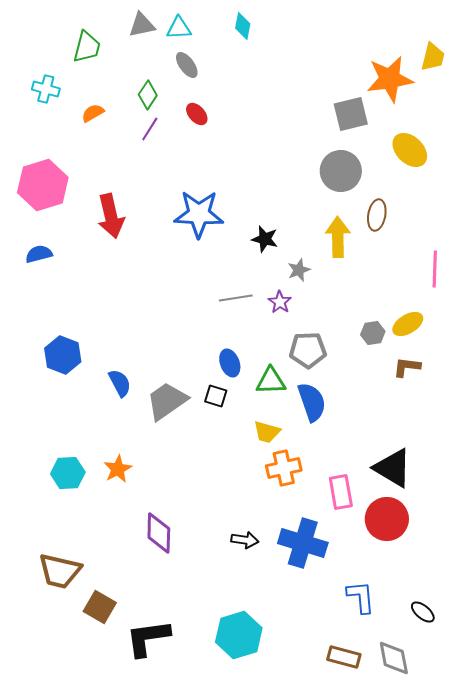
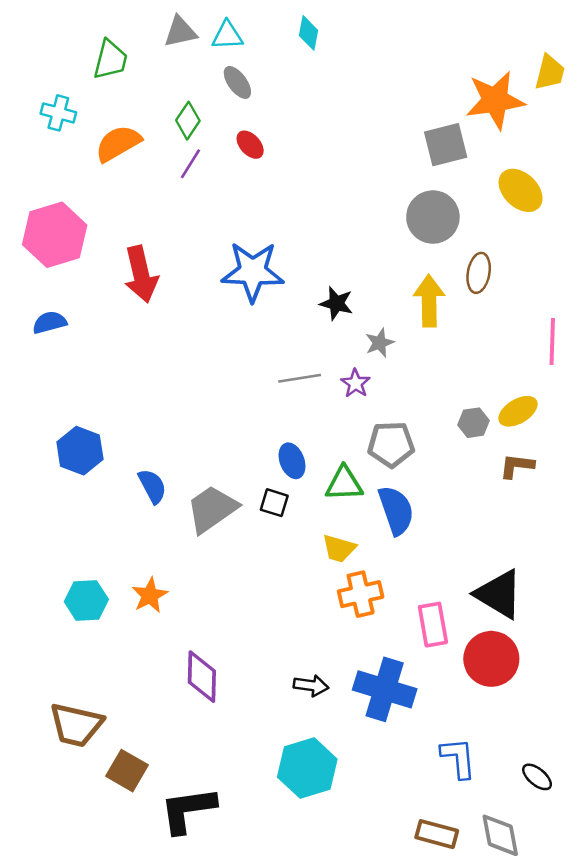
orange semicircle: (93, 113) -> (118, 143), size x1.6
cyan hexagon: (239, 635) -> (307, 768), moved

